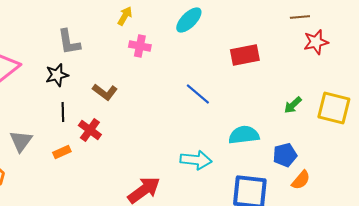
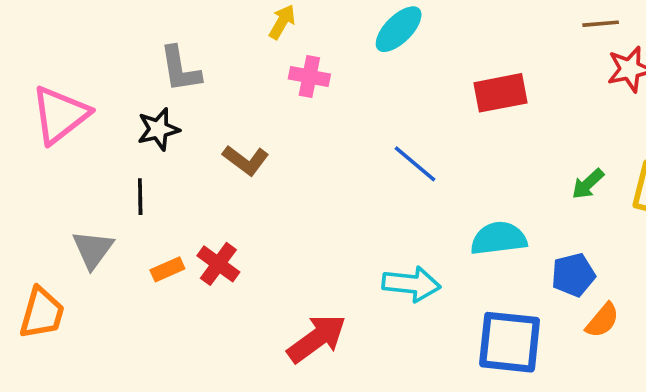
black line: (63, 112) -> (140, 197), moved
red cross: (90, 130) -> (218, 264), moved

